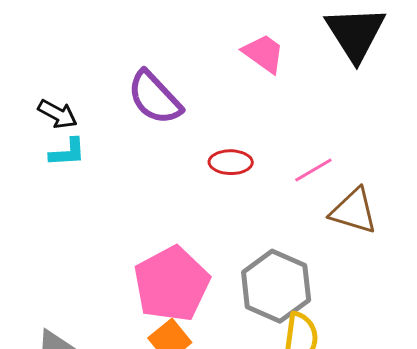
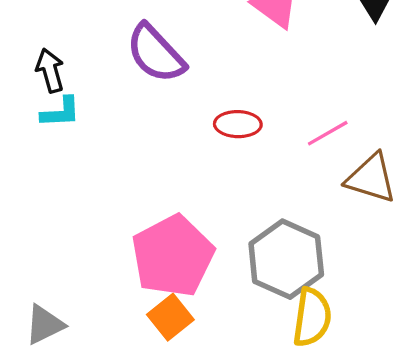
black arrow: (58, 114) -> (50, 70), turned -135

